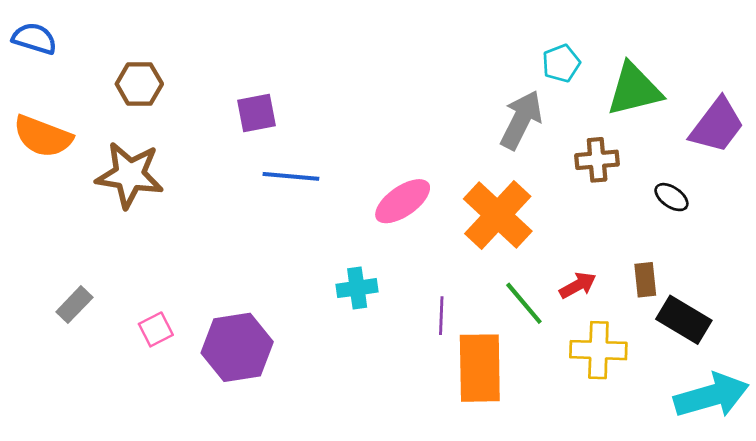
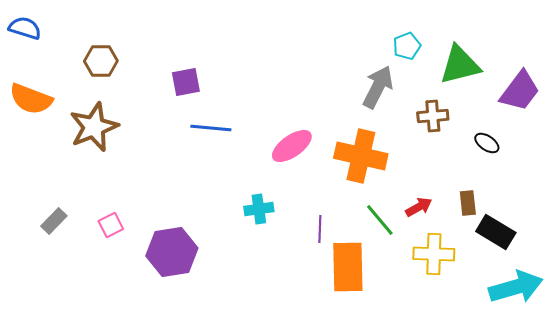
brown star: (130, 175) -> (94, 127), turned -30
orange cross: (498, 215) -> (361, 156), turned -30
pink square: (156, 329) -> (111, 225), moved

